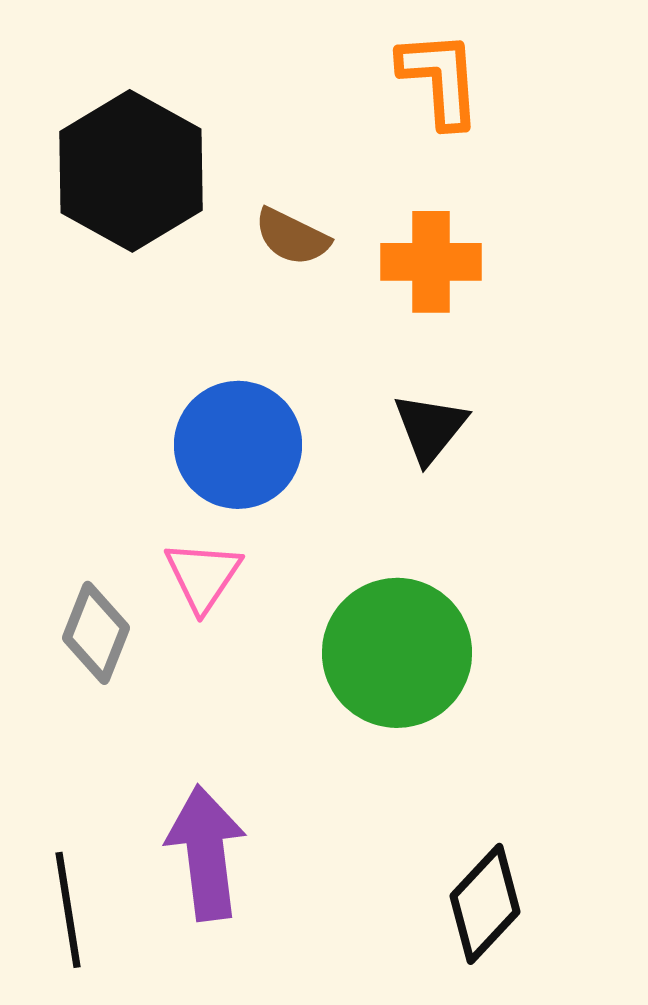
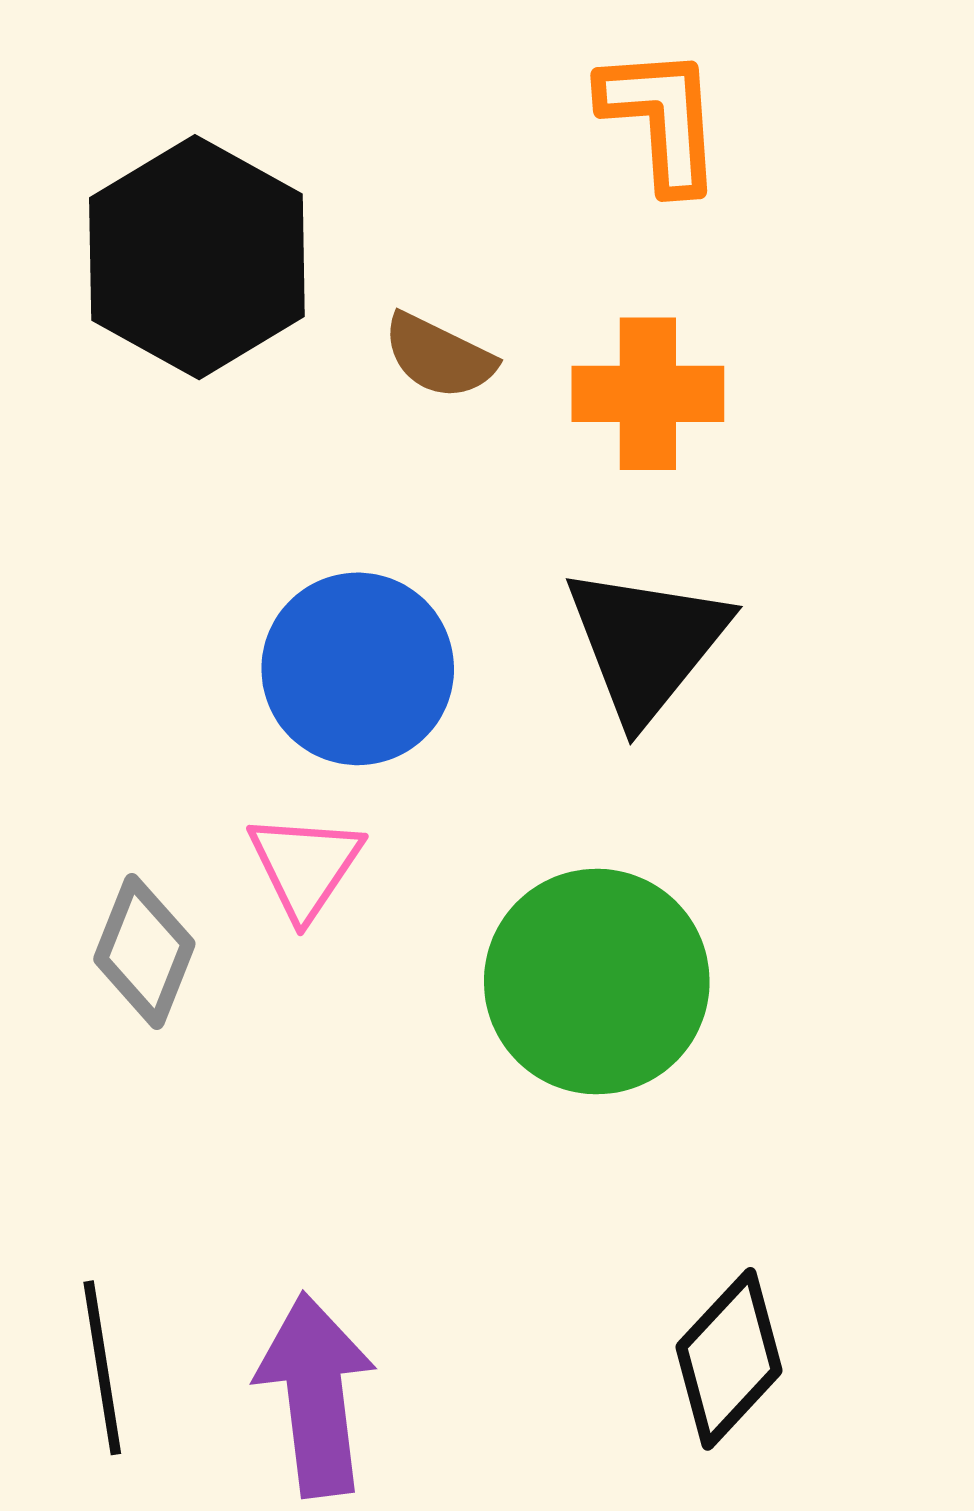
black triangle: (430, 428) -> (646, 643), size x1.5
purple arrow: (206, 853) -> (316, 1395), moved

